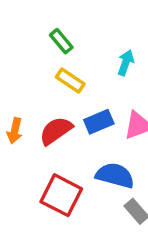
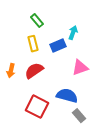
yellow rectangle: (70, 81) -> (33, 44), moved, turned 42
blue rectangle: (99, 122) -> (58, 46), moved

